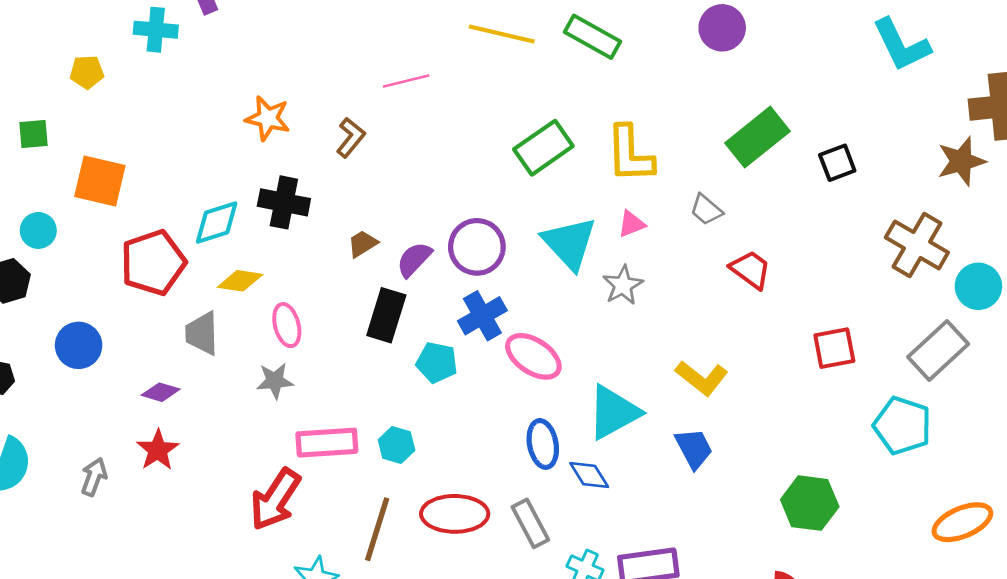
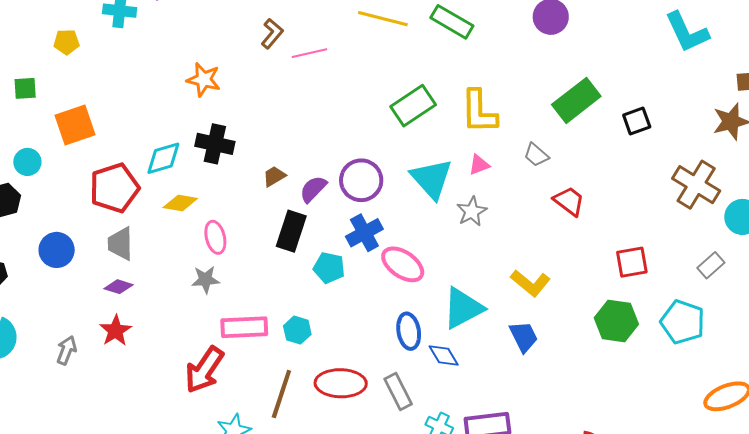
brown L-shape: (351, 137) -> (272, 34), moved
orange square: (100, 181) -> (75, 125), turned -33
gray trapezoid: (202, 333) -> (120, 244), moved
gray rectangle: (938, 351) -> (711, 265), size x0.6
green hexagon: (810, 503) -> (616, 321), moved

